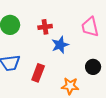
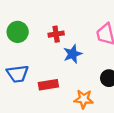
red rectangle: (38, 73) -> (48, 85), turned 60

